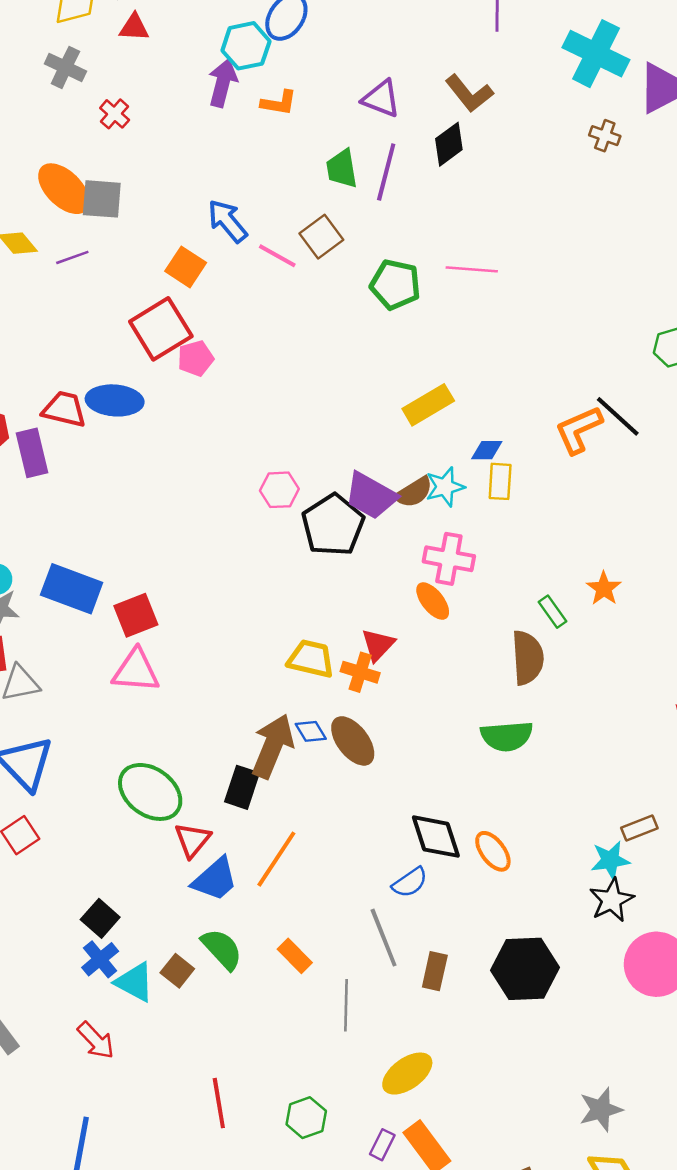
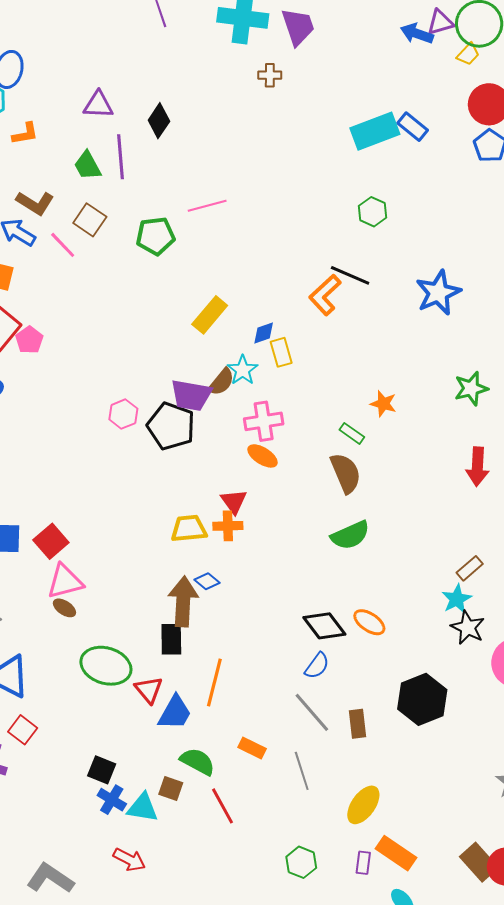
brown L-shape: (469, 93) -> (35, 203), moved
pink line: (277, 256) -> (63, 245), turned 36
brown ellipse: (353, 741) -> (64, 608), moved, size x0.6
red line: (219, 1103) -> (222, 806), moved

